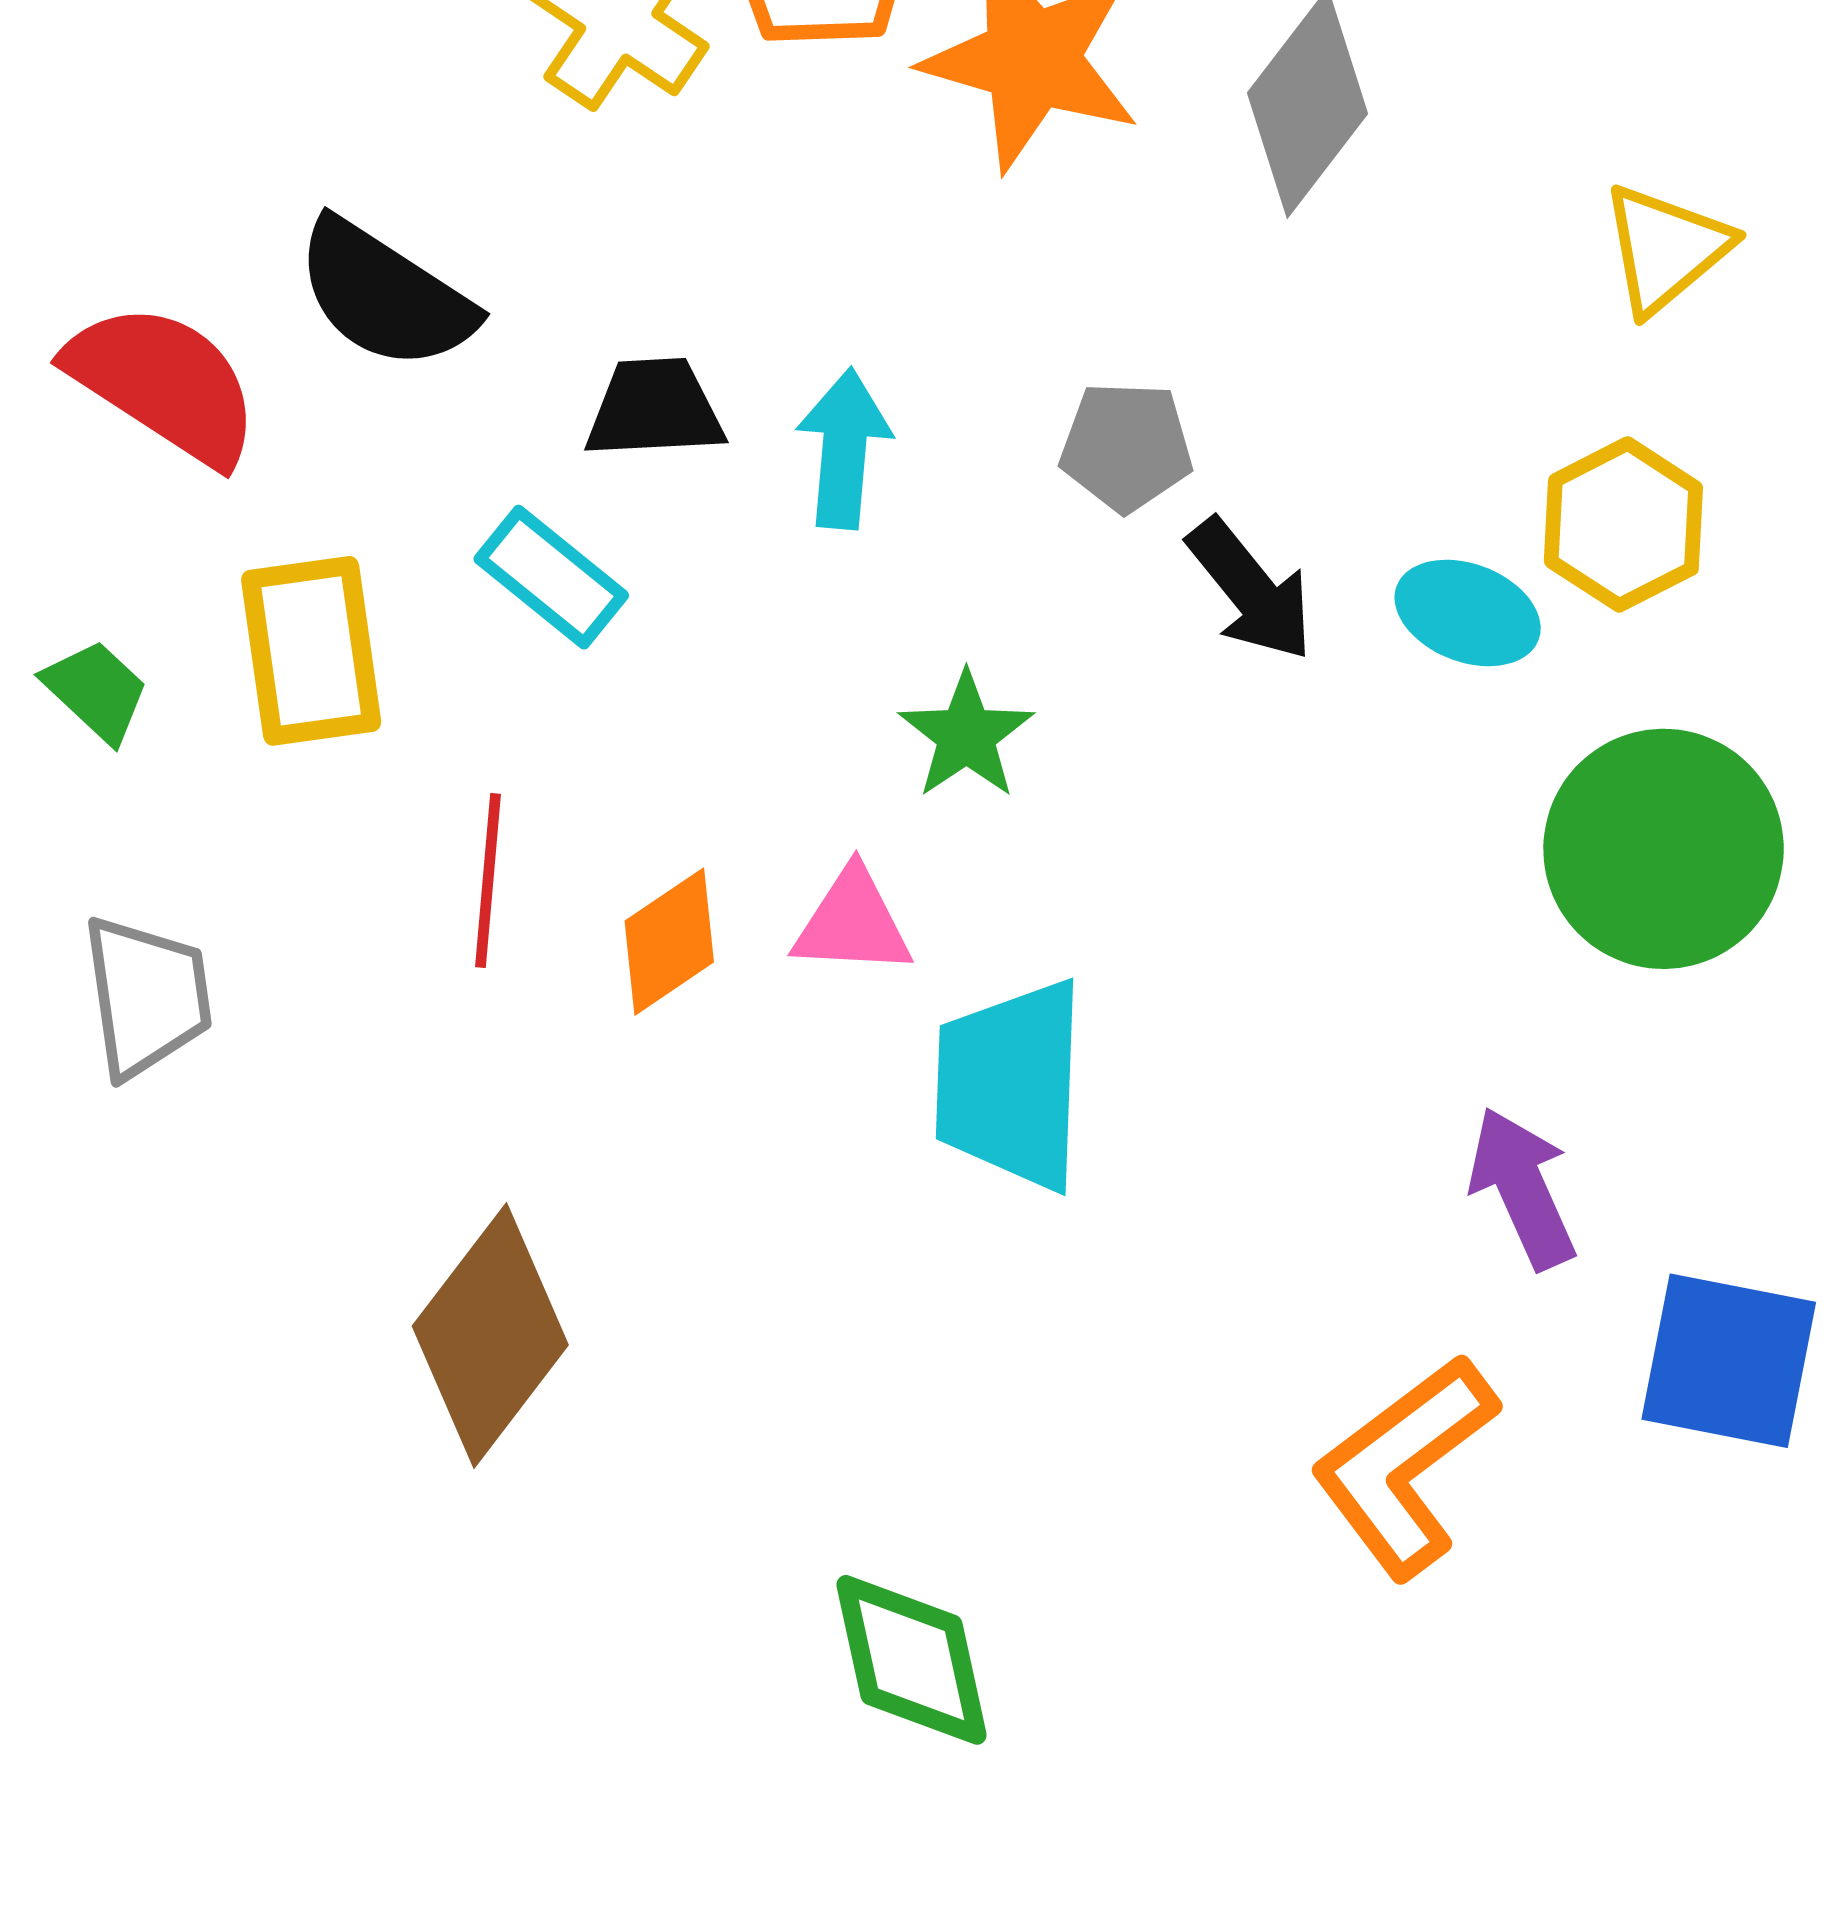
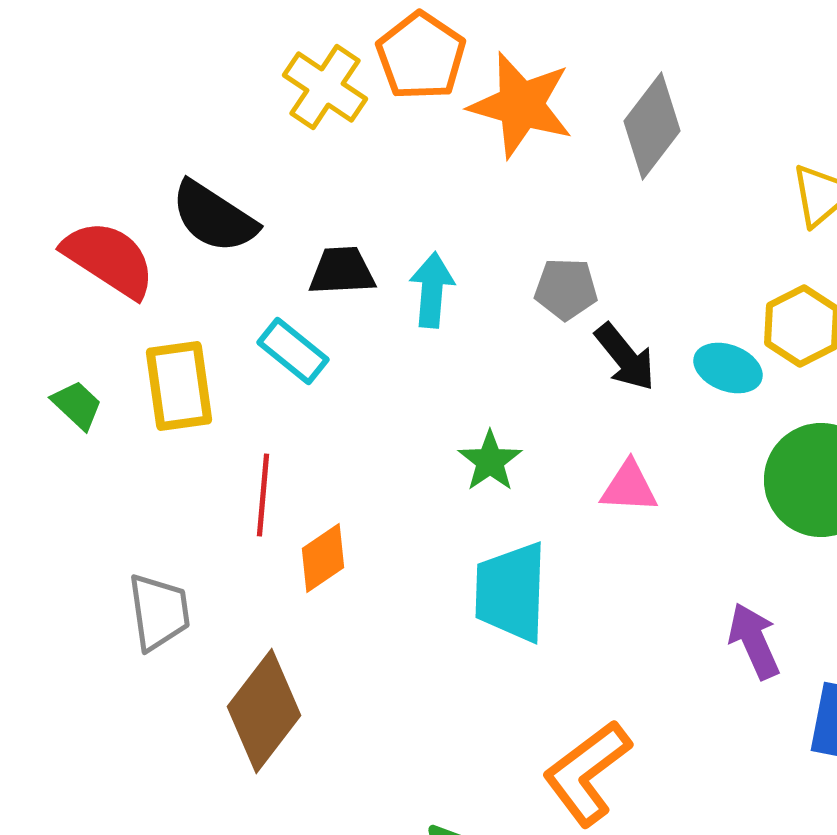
green star: (966, 735) -> (490, 461), moved
pink triangle: (853, 923) -> (629, 487), moved
orange diamond: (669, 942) -> (323, 558), moved
gray trapezoid: (147, 996) -> (159, 612), moved
orange L-shape: (1404, 1466) -> (587, 773), moved

